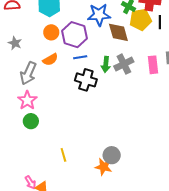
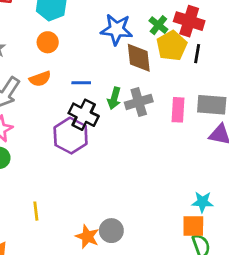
yellow pentagon: (141, 20) -> (172, 46), turned -30
purple hexagon: (74, 35) -> (71, 136), moved
gray circle: (112, 155) -> (111, 231), moved

